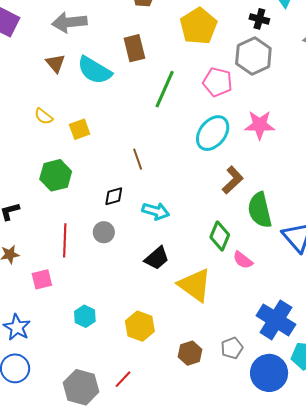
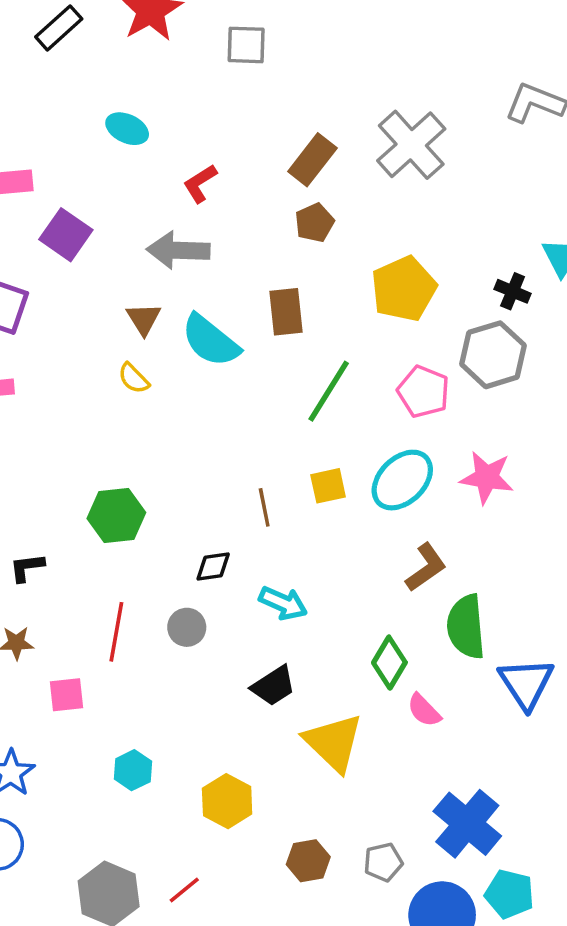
yellow semicircle: (44, 116) -> (134, 378), moved
yellow square: (80, 129) -> (328, 486), moved

